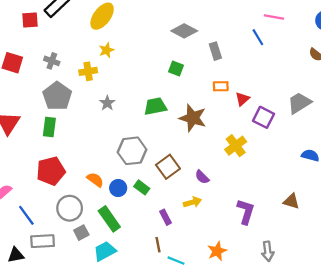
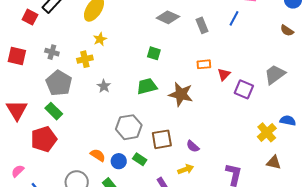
red square: (30, 20) -> (30, 17), turned 35
blue line: (258, 37) -> (234, 18), turned 63
gray rectangle: (215, 51) -> (202, 25), moved
green square: (176, 68) -> (154, 53), moved
green rectangle: (49, 127) -> (54, 111), turned -48
yellow cross: (236, 146) -> (267, 132), moved
brown square: (168, 167) -> (162, 139), turned 30
red pentagon: (51, 171) -> (44, 139), moved

